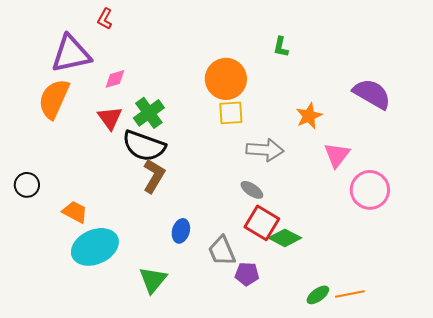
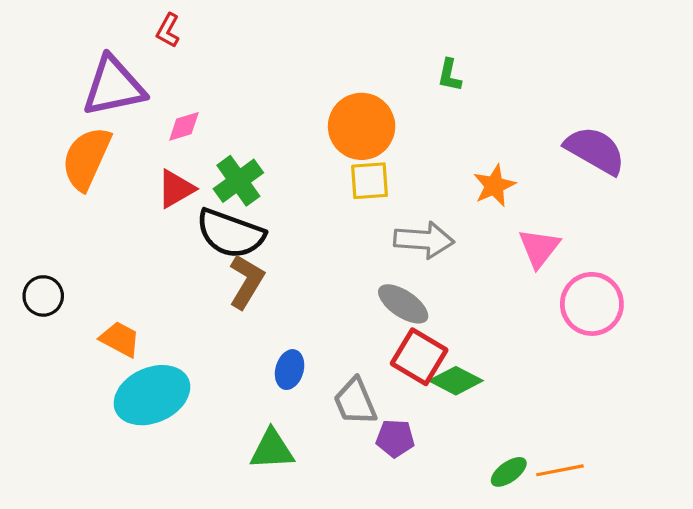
red triangle: (110, 118) -> (176, 189), turned 36
gray ellipse: (252, 190) -> (403, 304), size x1.4
green triangle: (153, 280) -> (272, 450), moved, turned 48

